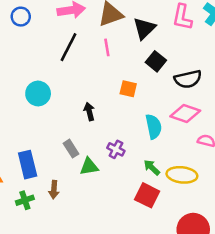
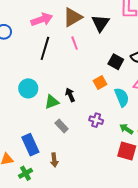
black square: (156, 61) -> (116, 62), moved
orange square: (128, 89) -> (100, 83), moved, turned -32
green triangle: (89, 167) -> (52, 102), moved
green cross: (25, 200) -> (26, 173), moved

